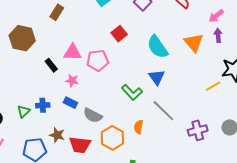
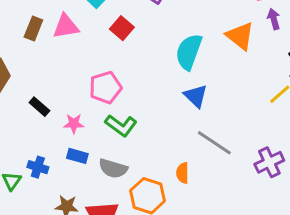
red square: (119, 34) -> (122, 28), moved
cyan semicircle: (158, 47) -> (189, 52), turned 65
pink triangle: (73, 52) -> (66, 26), moved
green L-shape: (132, 92) -> (121, 126), moved
blue cross: (43, 105) -> (38, 167), turned 32

